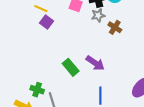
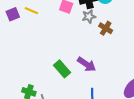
purple square: (47, 22) -> (13, 14), moved, turned 32

